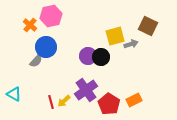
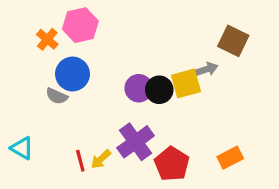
yellow square: (115, 36) -> (186, 83), moved
gray semicircle: (36, 61) -> (57, 96), turned 72
orange rectangle: (134, 100) -> (230, 158), moved

